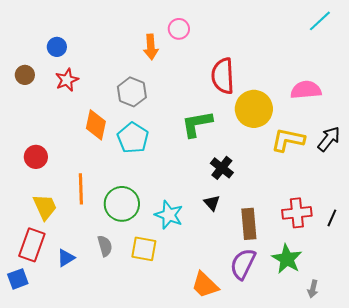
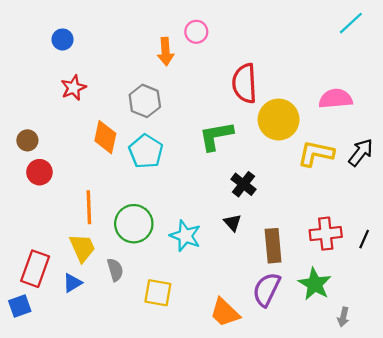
blue circle: (57, 47) -> (63, 39), moved
brown circle: (25, 75) -> (27, 140), moved
yellow trapezoid: (45, 207) -> (82, 248), moved
yellow square: (144, 249) -> (158, 293), moved

